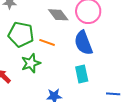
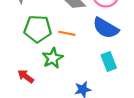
blue semicircle: (83, 43) -> (106, 28), turned -30

